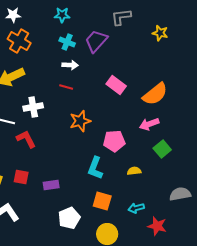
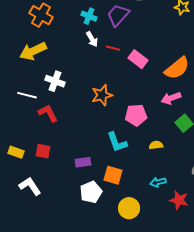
white arrow: (70, 65) -> (92, 39), turned 56
red line: (66, 87) -> (113, 48), moved
white cross: (33, 107) -> (55, 81), turned 30
cyan L-shape: (95, 168) -> (117, 142), turned -40
purple rectangle: (51, 185) -> (83, 162), moved
orange square: (102, 201) -> (113, 175), moved

